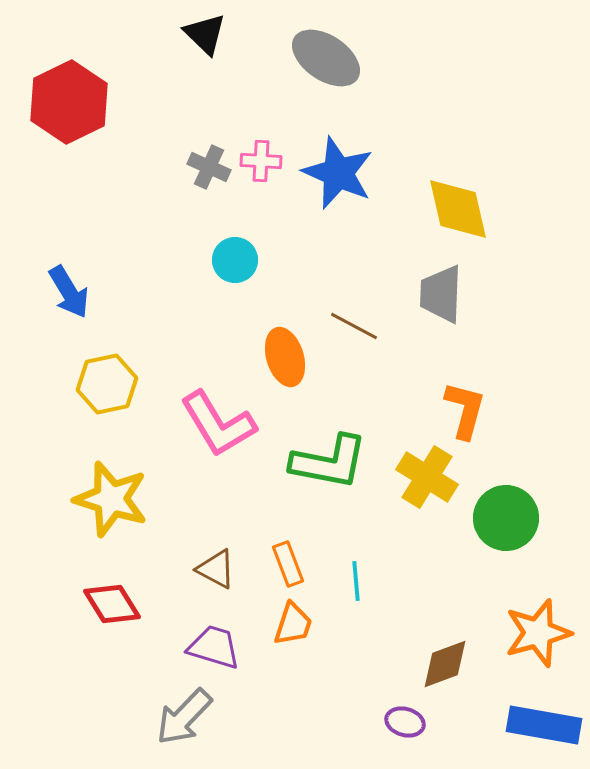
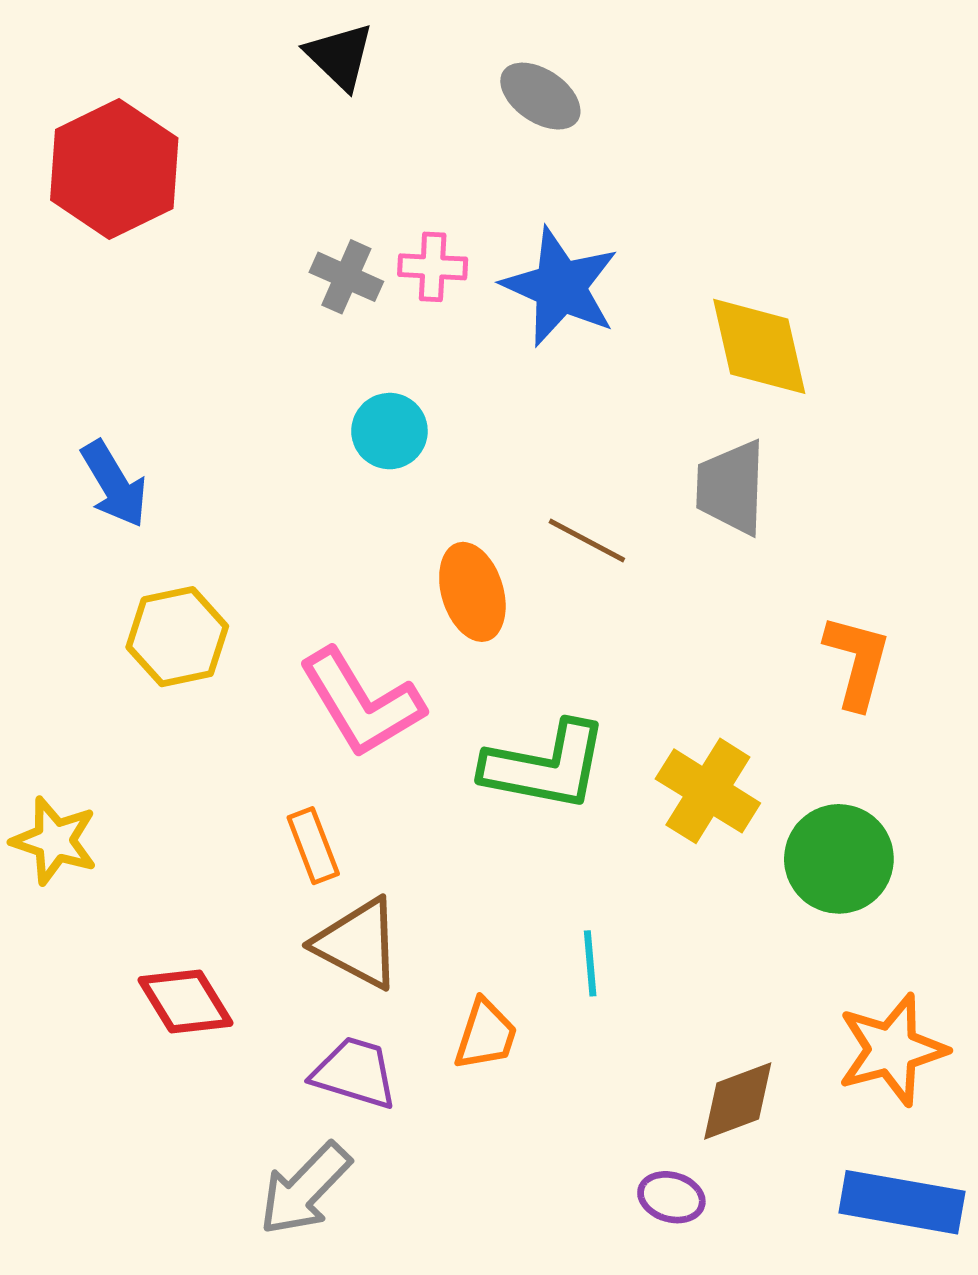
gray ellipse: (326, 58) -> (540, 96), size x0.7
orange L-shape: (465, 410) -> (857, 662), moved
yellow star: (111, 499) -> (54, 841), moved, size x0.7
orange rectangle: (288, 564) -> (313, 846), moved
brown triangle: (216, 569) -> (358, 943), size x1.4

